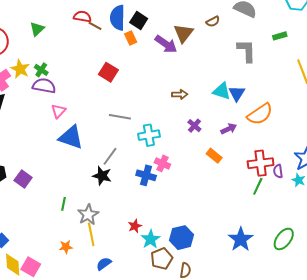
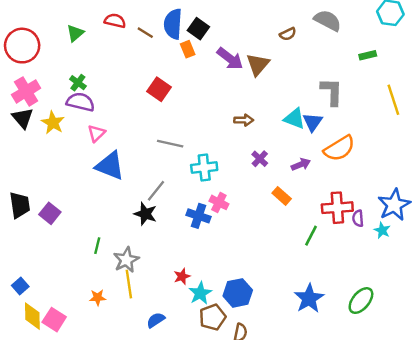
red semicircle: (82, 17) -> (115, 21), moved
brown triangle: (183, 33) -> (258, 64), moved
gray L-shape: (246, 51) -> (332, 92), moved
yellow star: (20, 69) -> (53, 123), moved
green line: (258, 186) -> (311, 236), moved
blue semicircle: (104, 264) -> (156, 320), moved

